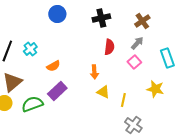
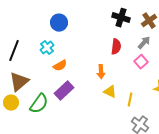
blue circle: (57, 14) -> (59, 23), moved
black cross: (101, 18) -> (121, 18), moved, turned 30
cyan cross: (30, 49) -> (47, 48), moved
green semicircle: (32, 104) -> (39, 104), turned 145

